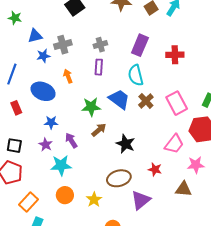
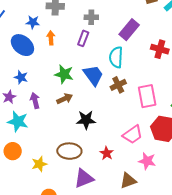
blue star: (43, 56) -> (33, 22), moved
black star: (125, 144) -> (86, 120), turned 30
brown triangle: (183, 189) -> (128, 181), turned -42

